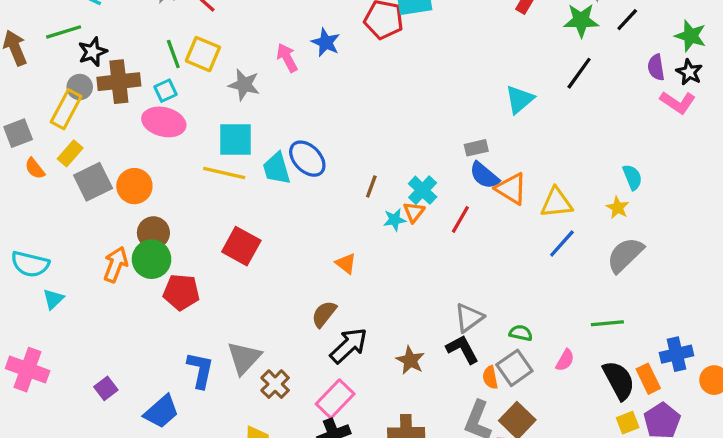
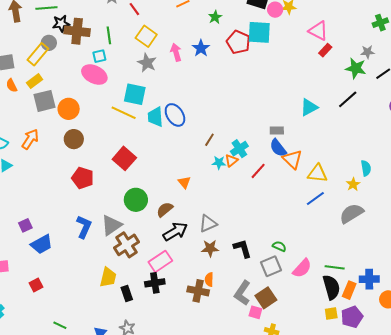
yellow square: (203, 54) -> (146, 36), moved
brown cross: (119, 82) -> (77, 31), moved
green circle: (152, 259) -> (136, 200), moved
orange arrow: (116, 264) -> (30, 139), moved
gray triangle: (469, 318) -> (208, 224), moved
green line: (607, 323) -> (335, 267), moved
brown star: (410, 360) -> (210, 248), turned 30
pink semicircle: (565, 360) -> (302, 268), size x1.5
orange semicircle: (490, 377) -> (209, 280), moved
orange rectangle: (648, 379) -> (349, 290), turned 36
brown cross: (275, 384) -> (127, 245), size x1.4
blue trapezoid: (161, 412) -> (42, 244), moved

